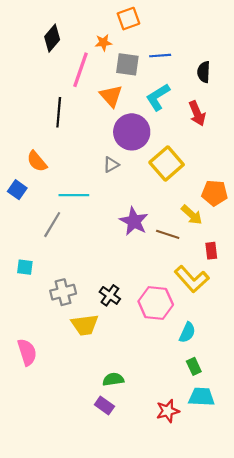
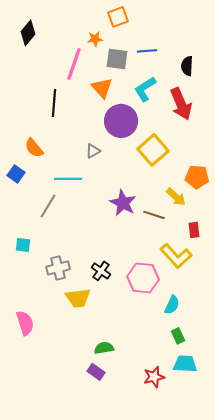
black diamond: (52, 38) -> (28, 33), moved
red arrow: (197, 113) -> (181, 104), size x1.4
gray triangle: (111, 165) -> (93, 151), moved

